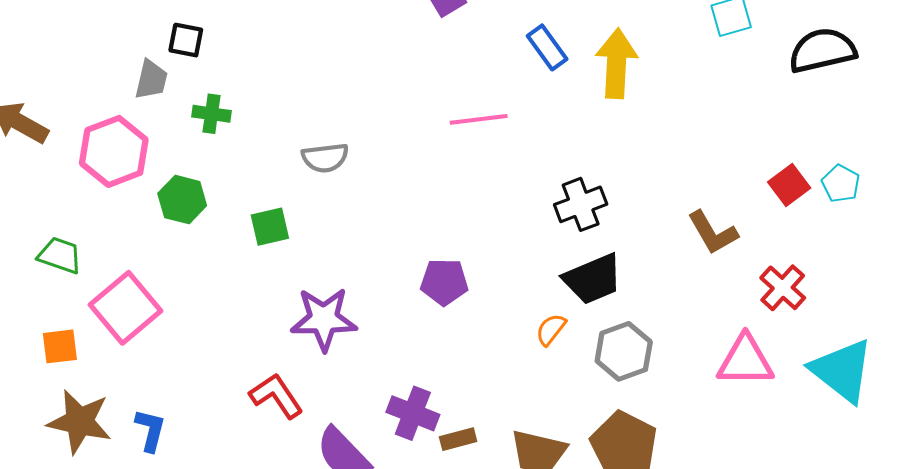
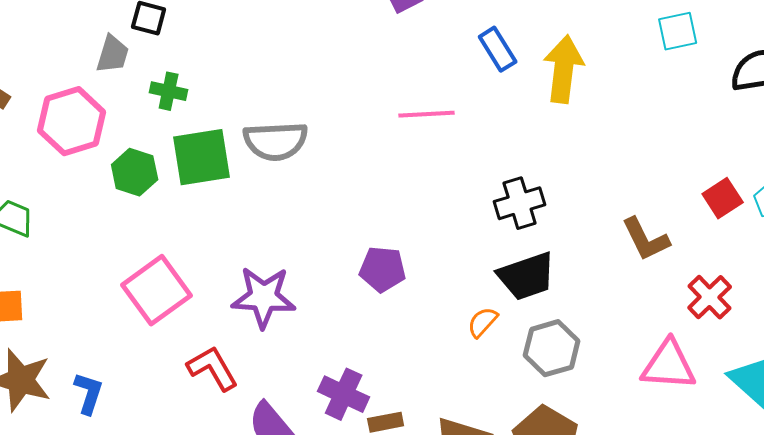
gray semicircle: (325, 158) -> (276, 141), size x1.4
green square: (270, 227) -> (202, 157), moved, size x1.6
pink square: (125, 308) -> (157, 290), moved

